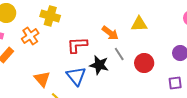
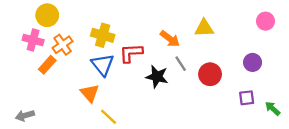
yellow cross: (50, 16) -> (103, 35), moved
orange cross: (30, 36) -> (63, 45), moved
blue triangle: (76, 76) -> (103, 65), moved

